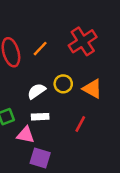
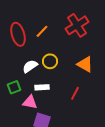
yellow circle: (63, 84) -> (50, 61), moved
white semicircle: (36, 91) -> (30, 66), moved

